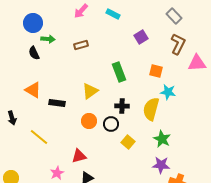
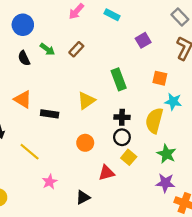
green arrow: (48, 39) -> (47, 49), moved, turned 32
brown rectangle: (81, 45) -> (76, 49), turned -32
orange circle: (89, 121) -> (85, 143), moved
black circle: (111, 124) -> (122, 137), moved
red triangle: (79, 156) -> (106, 173), moved
pink star: (57, 173) -> (50, 182), moved

